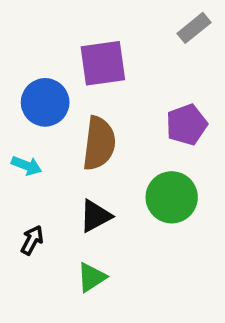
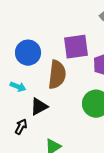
purple square: (103, 63) -> (76, 47), moved
black triangle: (95, 216) -> (39, 107), moved

